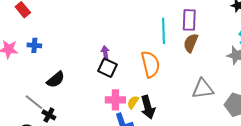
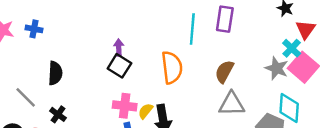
brown semicircle: (191, 43) -> (224, 71), moved
black semicircle: (56, 80) -> (55, 73), turned -54
black cross: (49, 115) -> (58, 114), moved

